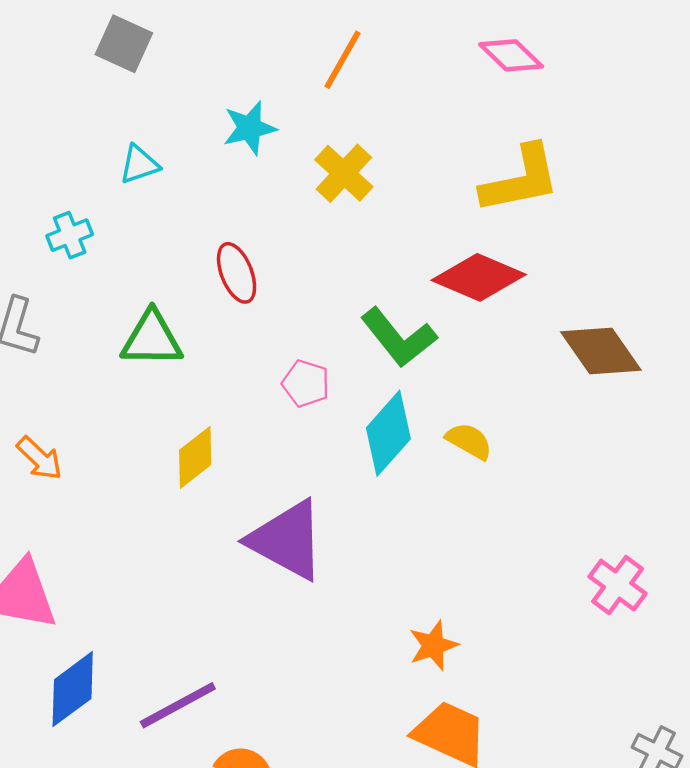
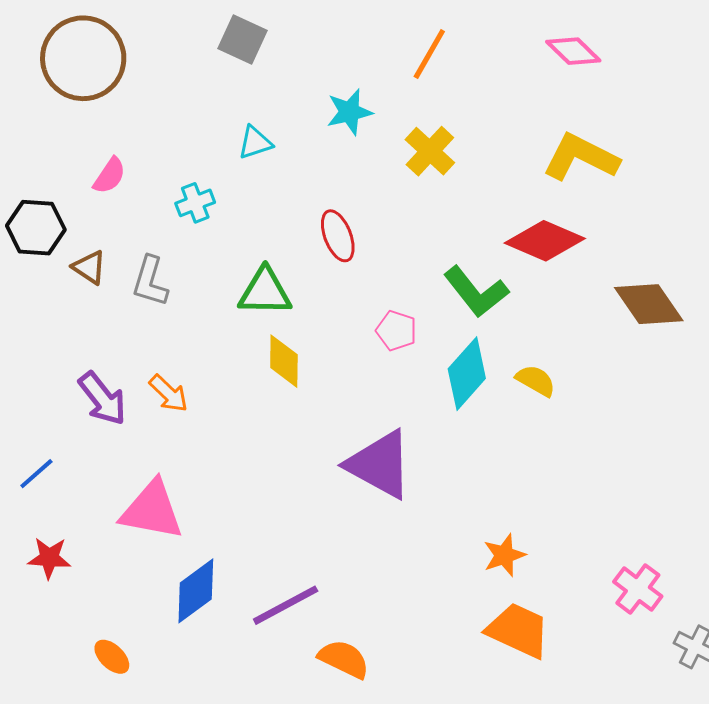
yellow L-shape: (520, 179) -> (581, 157), turned -142
yellow diamond: (195, 457) -> (284, 361), moved, turned -52
pink cross: (618, 585) -> (638, 589), moved

